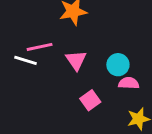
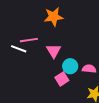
cyan circle: (118, 65) -> (70, 66), moved

